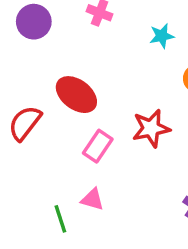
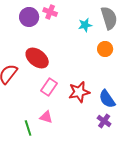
purple circle: (34, 22) -> (29, 17), moved
red star: (151, 128) -> (79, 92), moved

